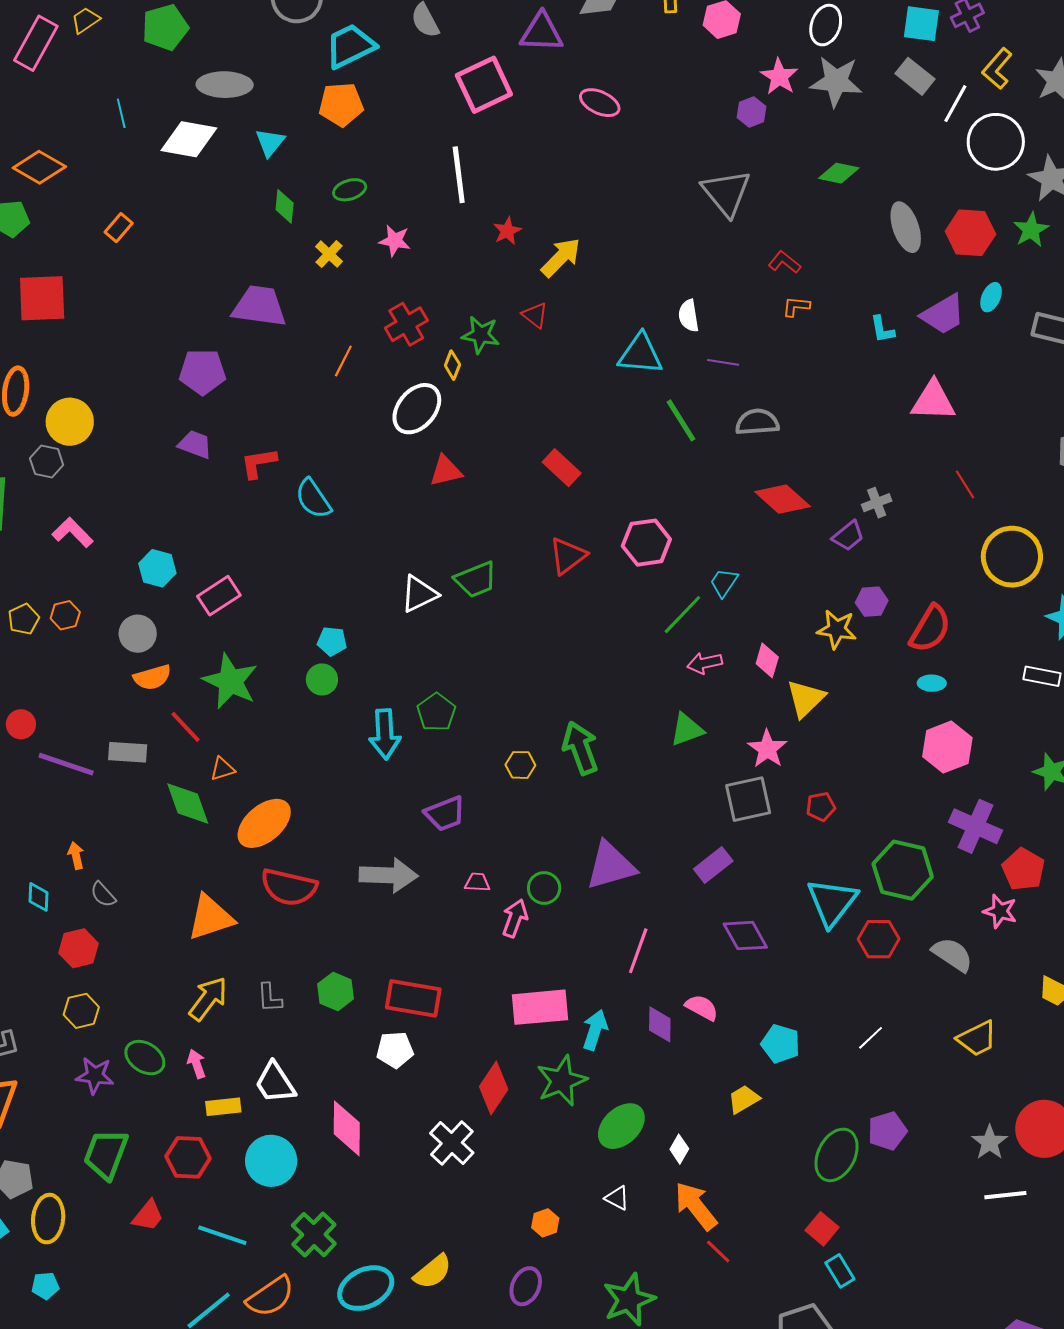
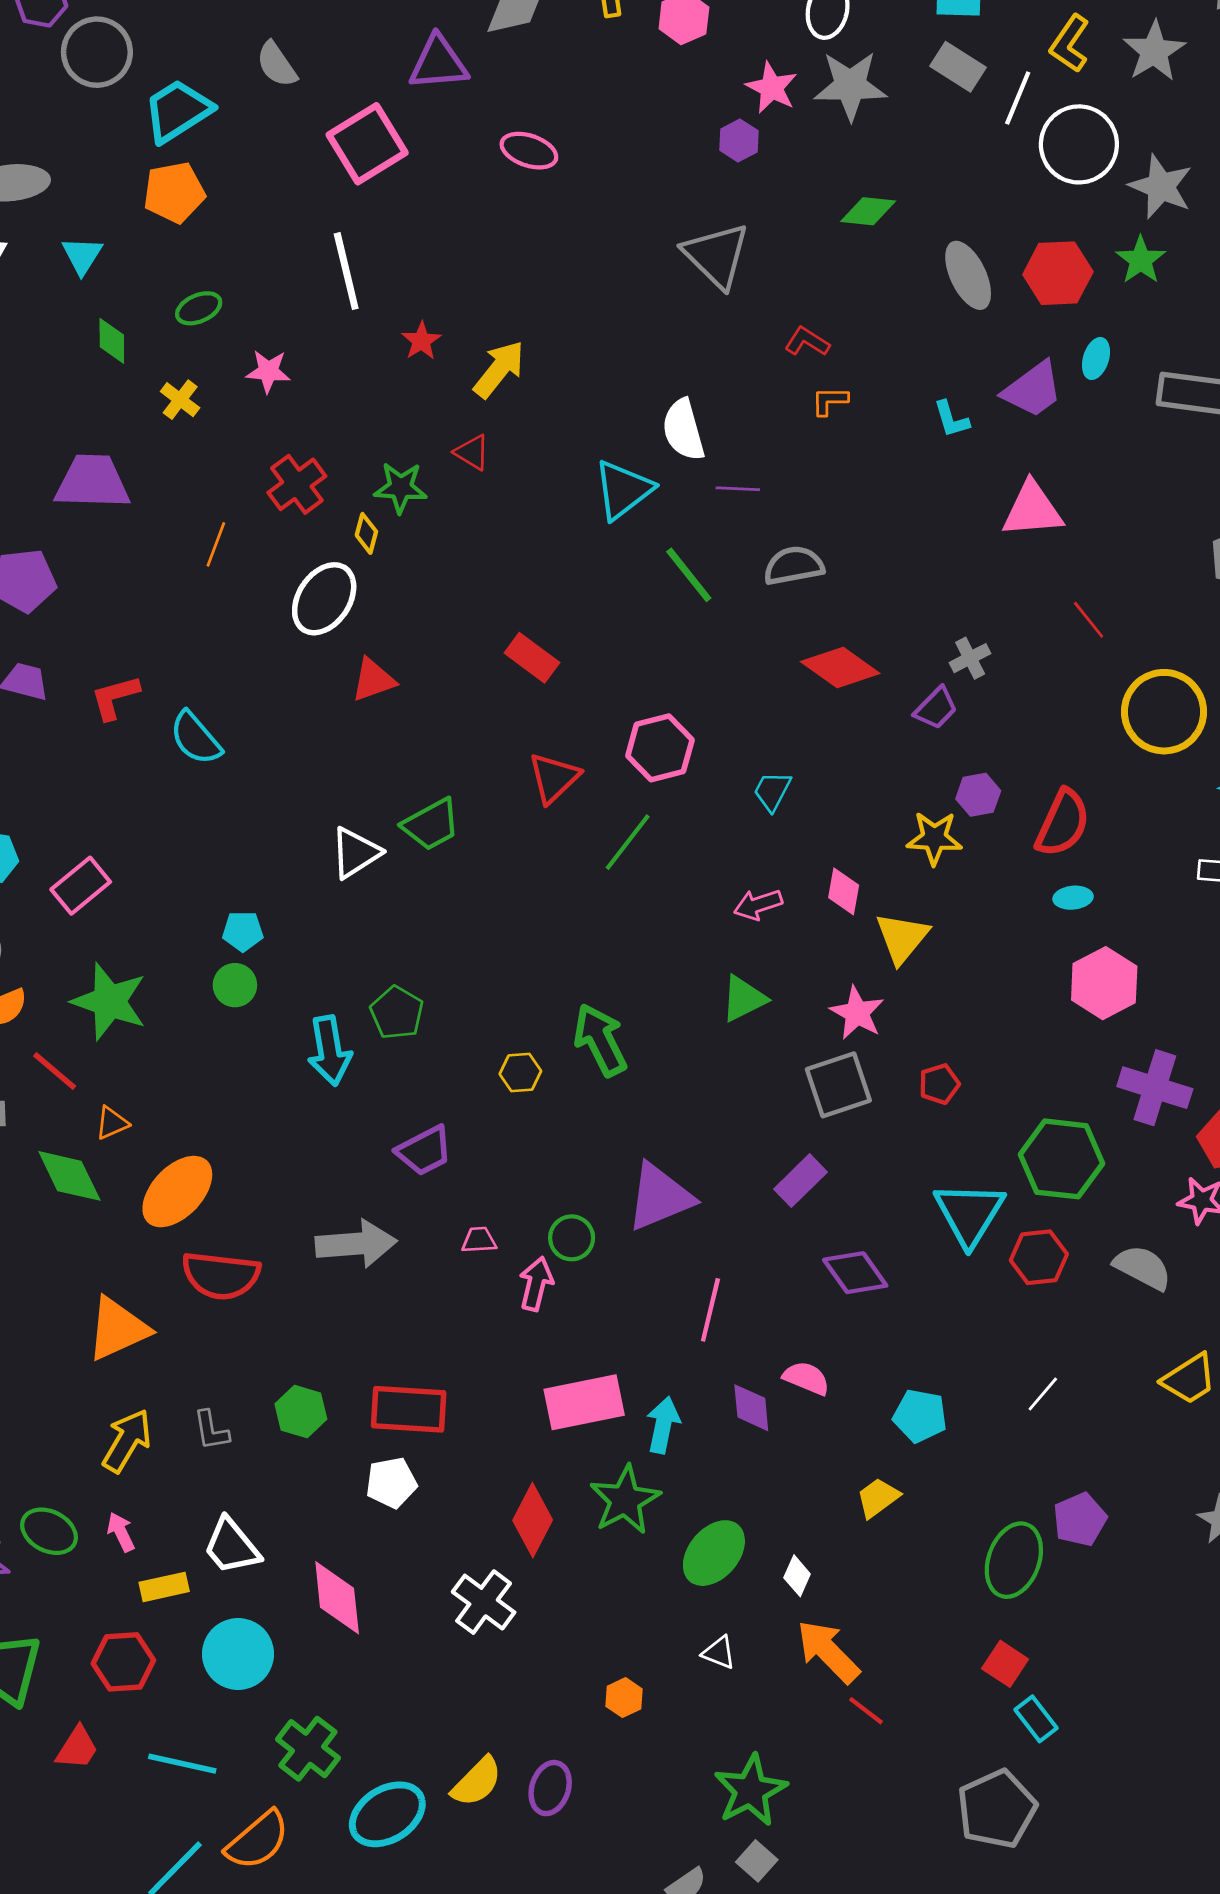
white semicircle: (689, 316) -> (683, 430), size x1.4
cyan triangle: (641, 354) -> (623, 490), turned -36
green line: (682, 615) -> (628, 842), moved
purple ellipse: (526, 1286) -> (550, 1788), moved

